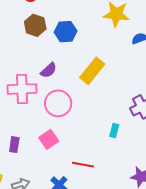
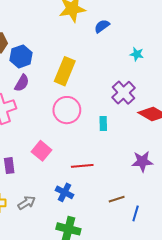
blue hexagon: (66, 32) -> (21, 56), moved
pink circle: (58, 103) -> (67, 110), moved

